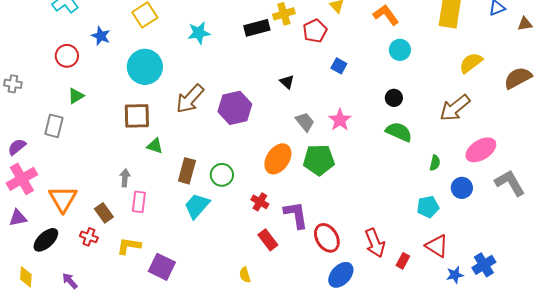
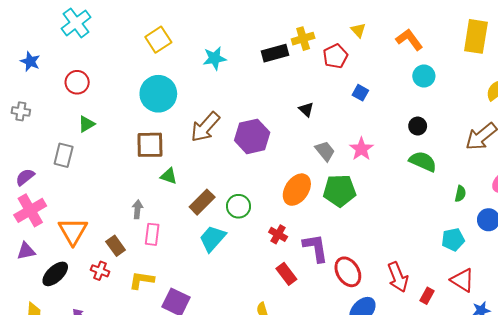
blue star: (101, 36) -> (30, 61), moved
brown rectangle: (187, 171) -> (202, 202), turned 30

